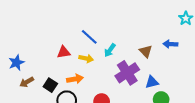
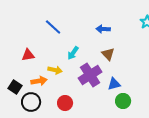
blue line: (89, 37) -> (53, 27), moved
blue arrow: (170, 44) -> (103, 29), moved
yellow arrow: (86, 58) -> (55, 70), moved

